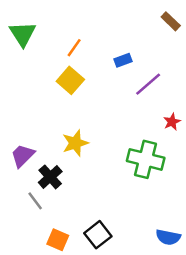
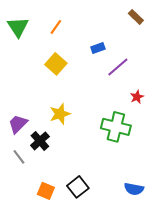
orange line: (74, 48) -> (56, 27), moved
gray line: (35, 201) -> (19, 157), moved

